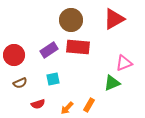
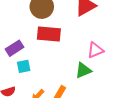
purple rectangle: (49, 50) -> (14, 48), moved

